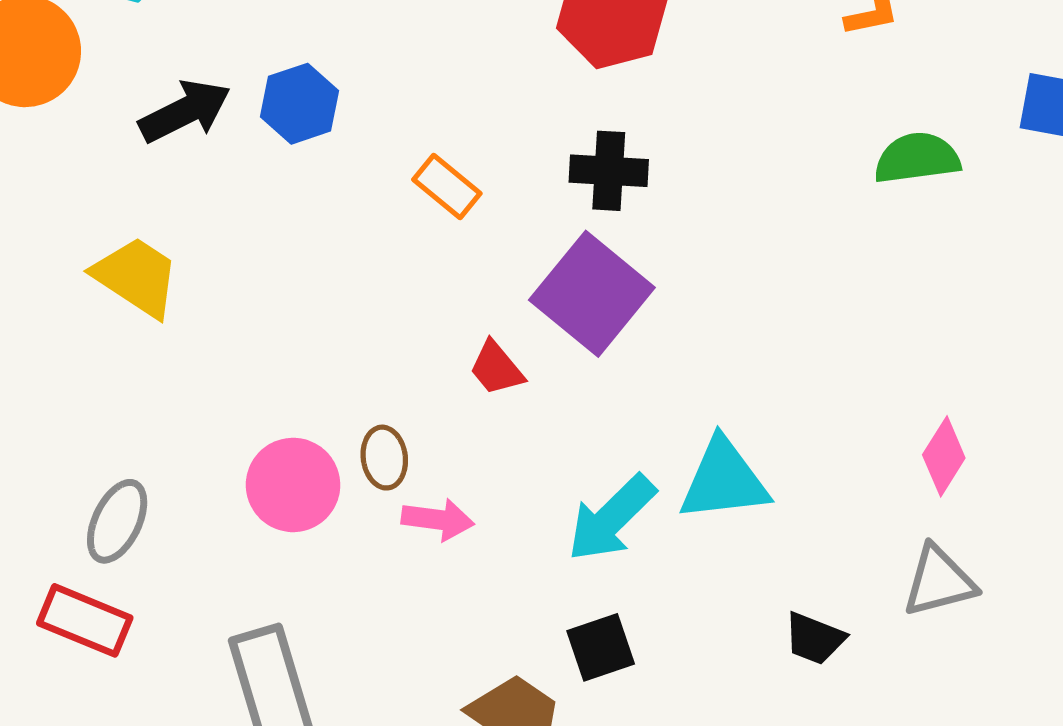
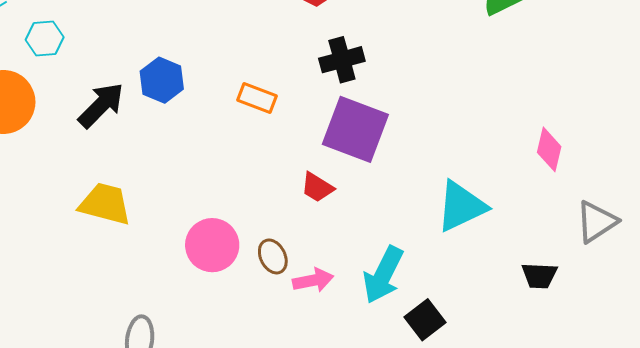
pink diamond: (944, 456) -> (549, 149), moved
pink circle: (293, 485) -> (212, 245), moved
cyan arrow: (611, 518) -> (383, 275), moved

